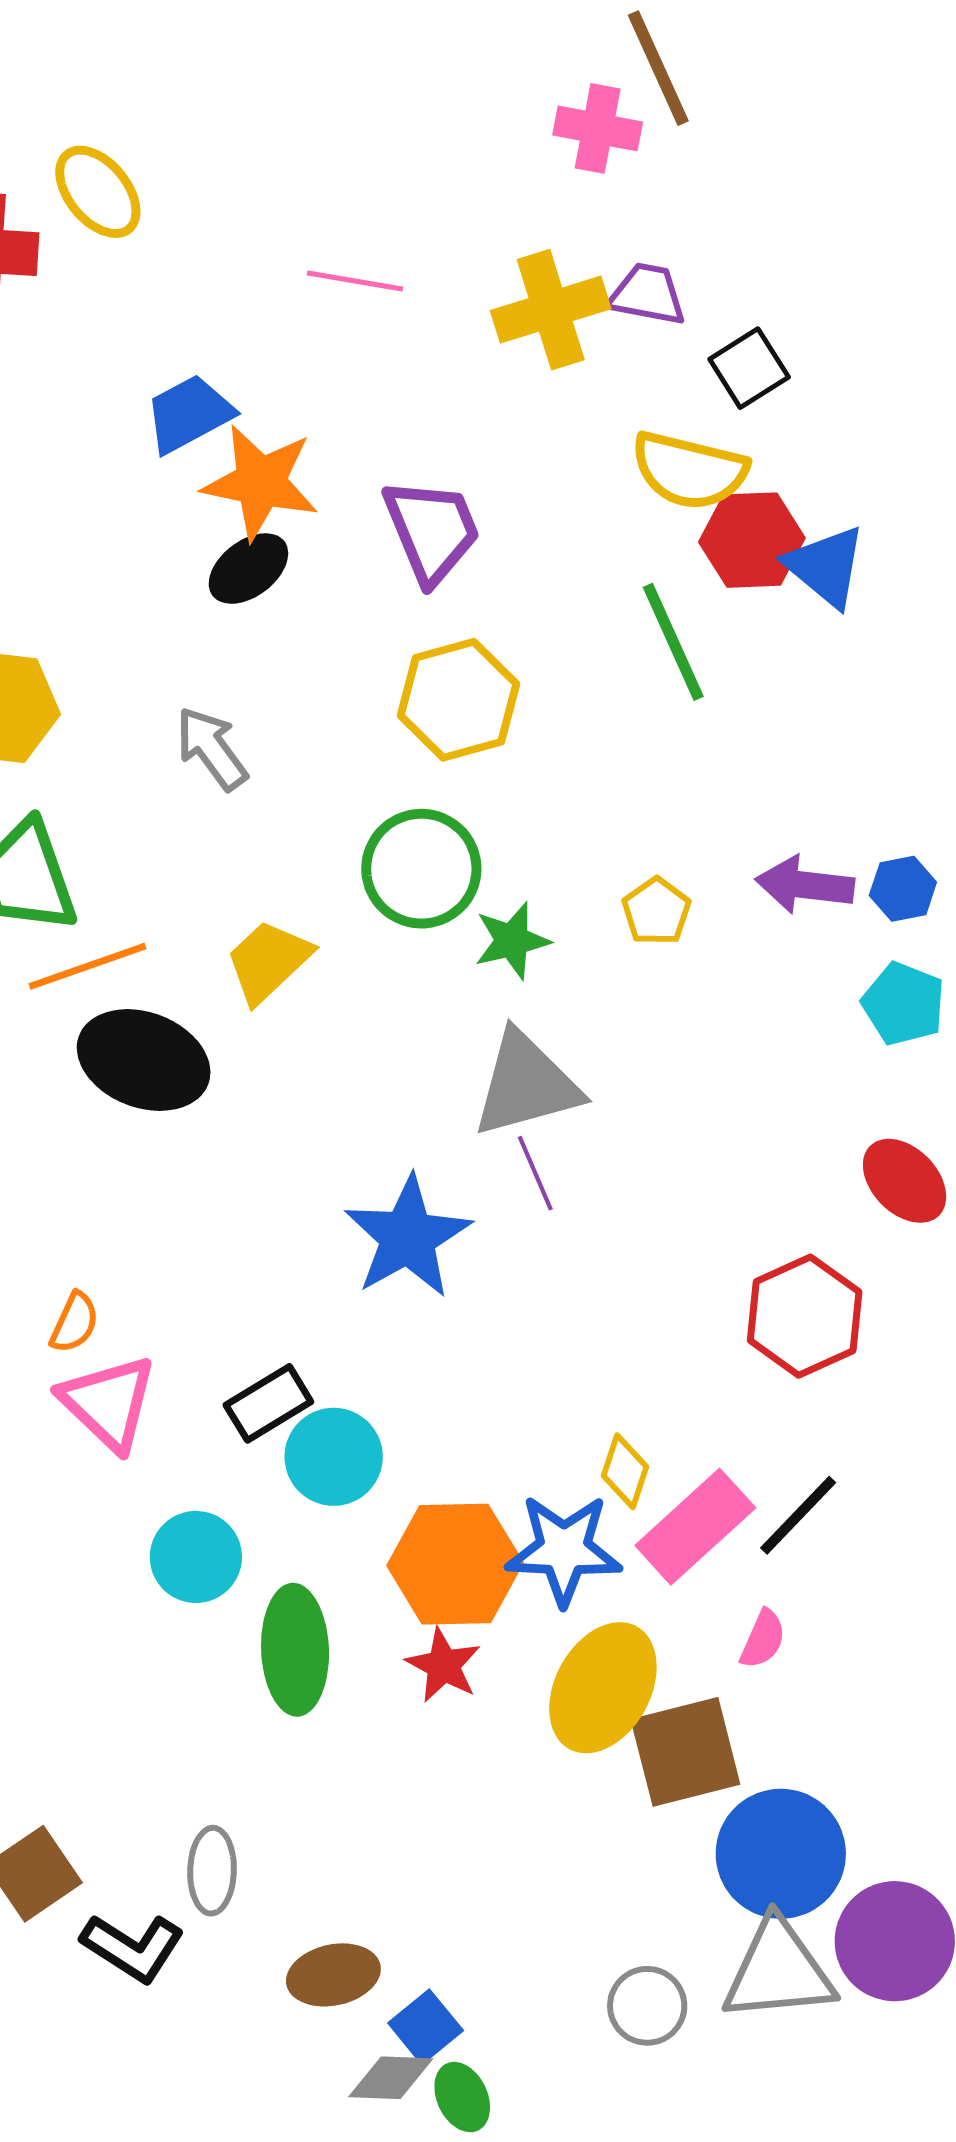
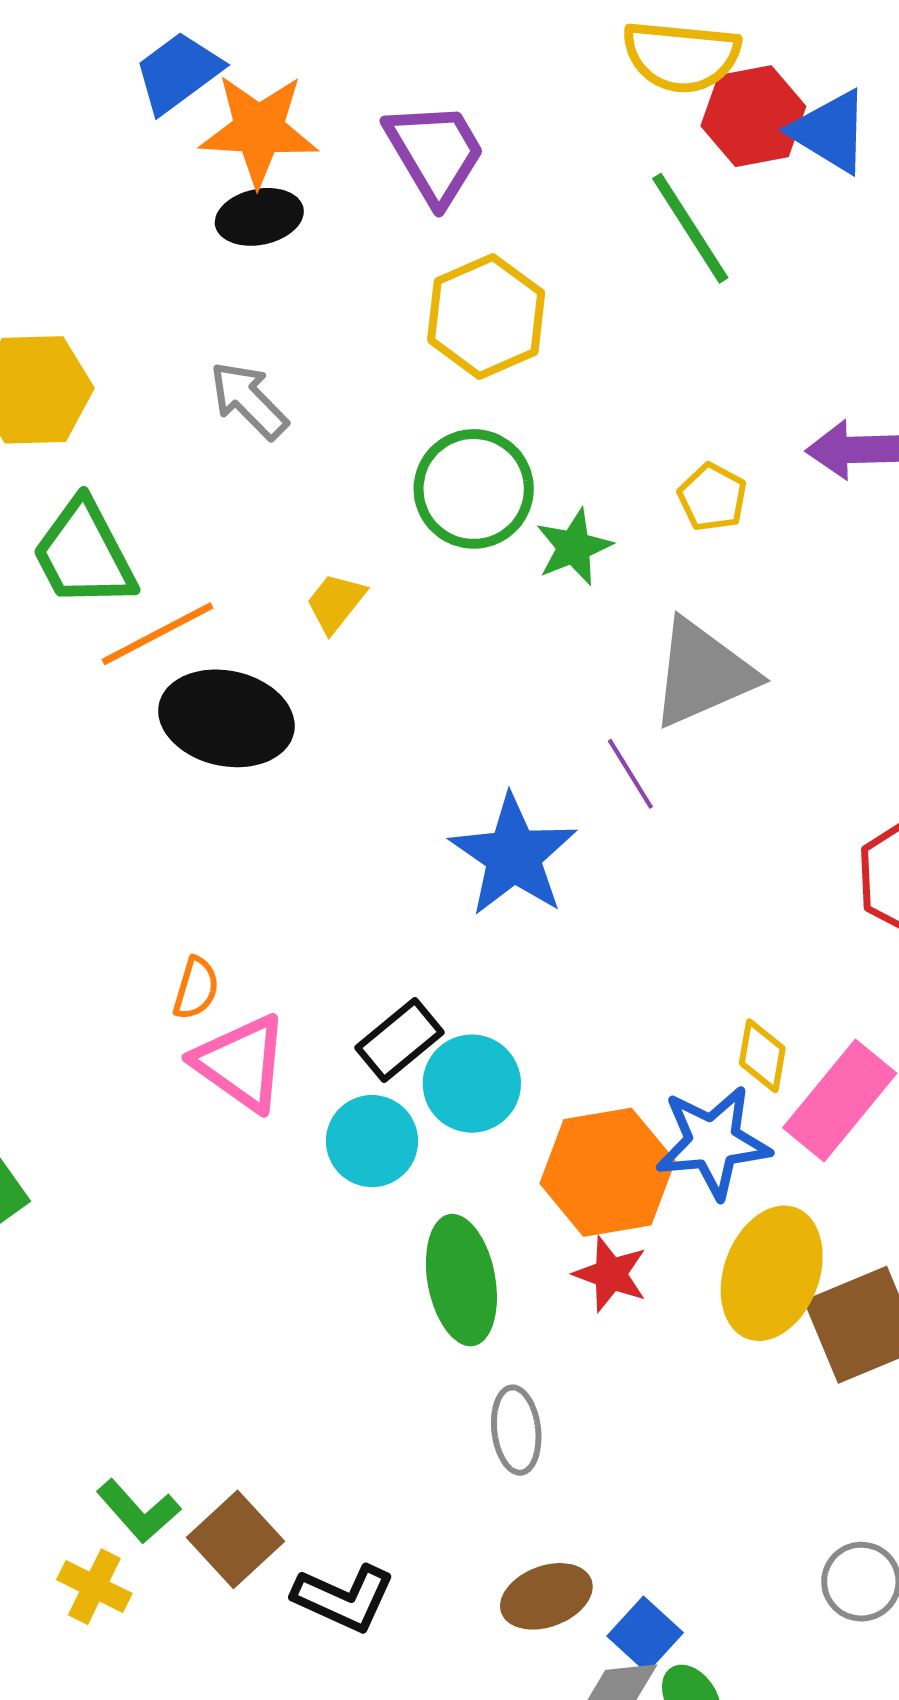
black ellipse: (248, 569) -> (259, 217), turned 34
yellow trapezoid: (268, 961) -> (336, 603), size x0.7
gray triangle: (526, 1084) -> (703, 673), moved
cyan circle: (196, 1557) -> (372, 1141), moved
gray ellipse: (212, 1871) -> (516, 1430), moved

